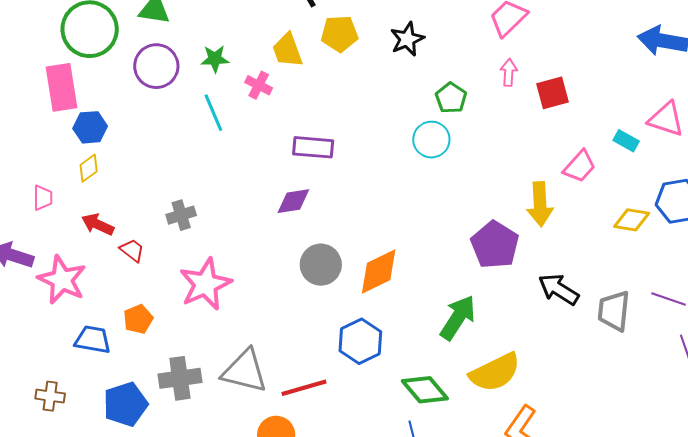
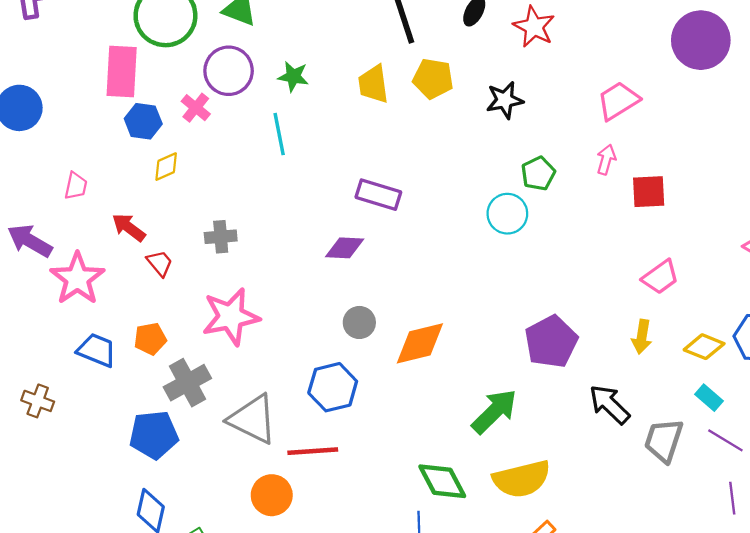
pink cross: (259, 85) -> (196, 108), moved
cyan rectangle: (626, 141) -> (709, 398), moved
yellow diamond: (89, 168) -> (166, 167), moved
yellow arrow: (540, 204) -> (642, 337), moved, size x0.7
gray circle: (321, 265) -> (359, 322), size x0.7
blue hexagon: (360, 341) -> (333, 387), moved
gray cross: (180, 378) -> (187, 383), moved, turned -33
blue pentagon: (125, 404) -> (154, 435), moved

